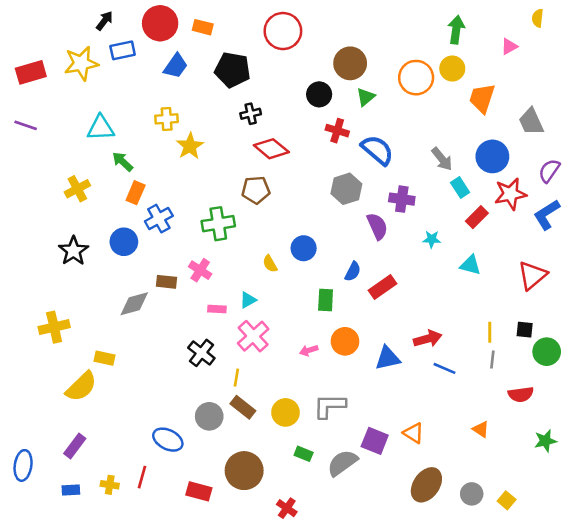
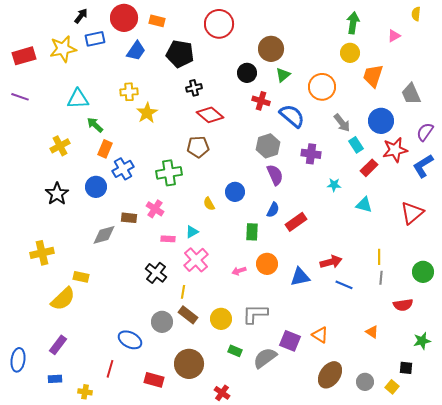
orange circle: (416, 78) -> (322, 87), moved
purple semicircle: (377, 226) -> (275, 175), moved
black square: (525, 330) -> (406, 368), moved
yellow cross: (110, 485) -> (85, 392), moved

